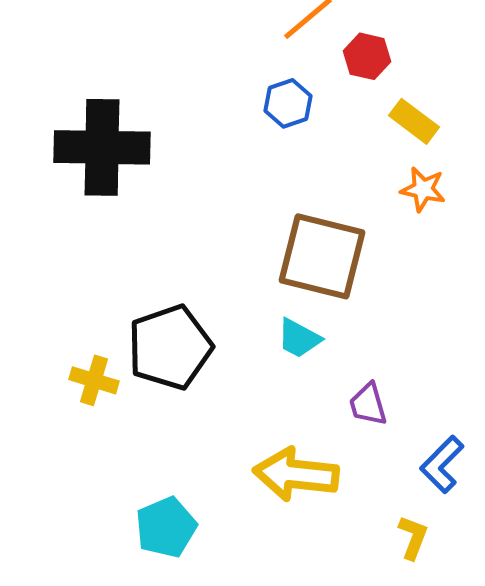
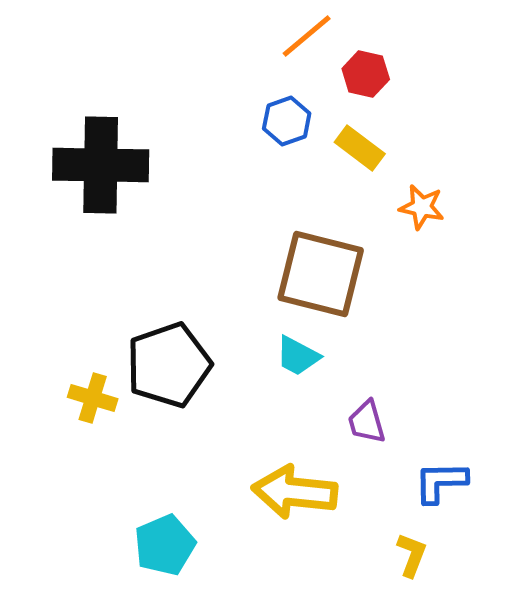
yellow rectangle: (414, 121) -> (360, 148), moved
blue L-shape: (442, 464) -> (441, 482), turned 44

